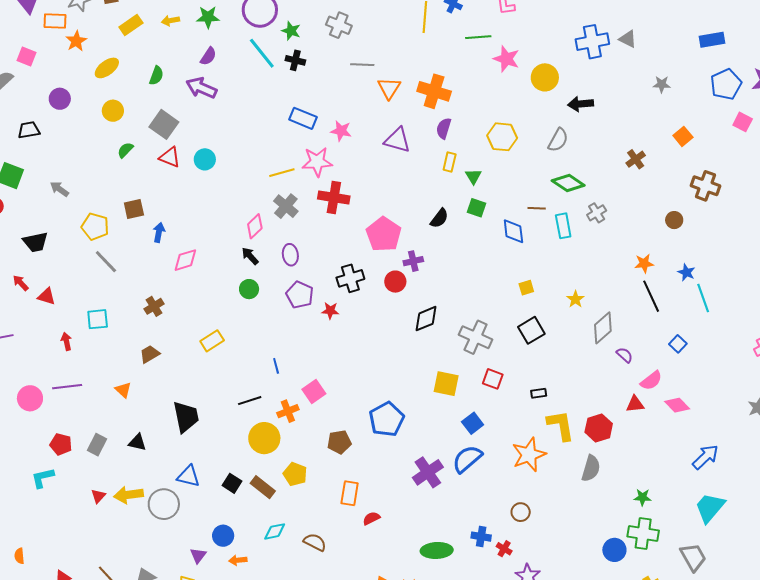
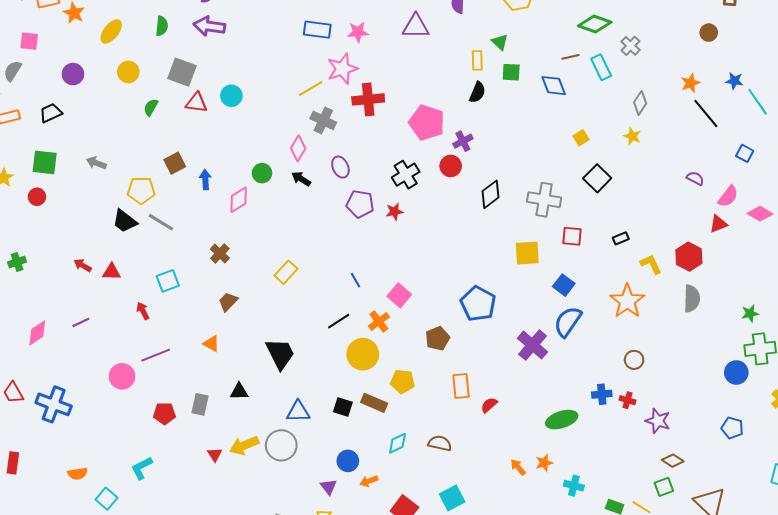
yellow rectangle: (450, 162) -> (477, 60), moved
black trapezoid: (35, 242) -> (125, 221), moved, turned 64
green circle: (249, 289) -> (262, 173), moved
gray diamond: (603, 328) -> (640, 103), moved, size x0.7
yellow L-shape: (561, 425) -> (651, 264), size x0.7
cyan L-shape: (43, 478) -> (142, 468), moved

